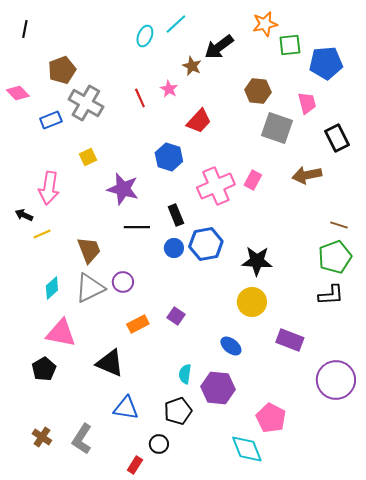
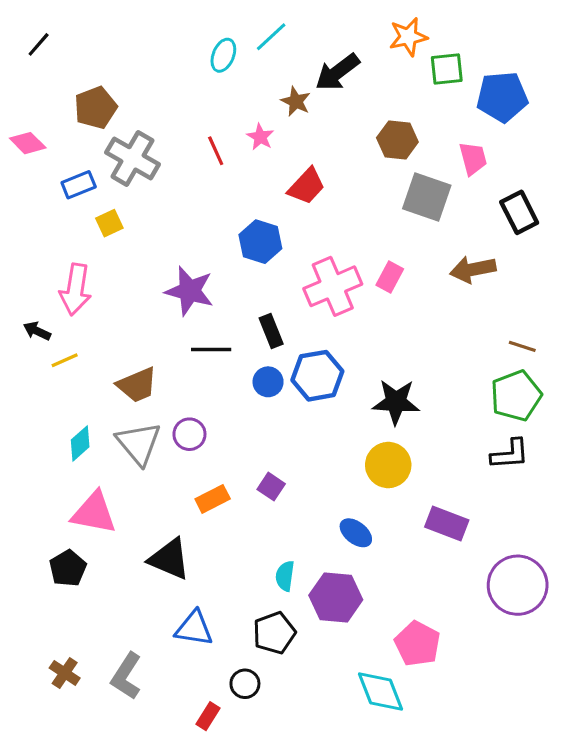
black line: (25, 29) -> (39, 44), turned 30
yellow square: (88, 157) -> (109, 223), moved
brown trapezoid: (89, 250) -> (137, 385), turned 88
gray triangle: (90, 288) -> (139, 443), turned -44

